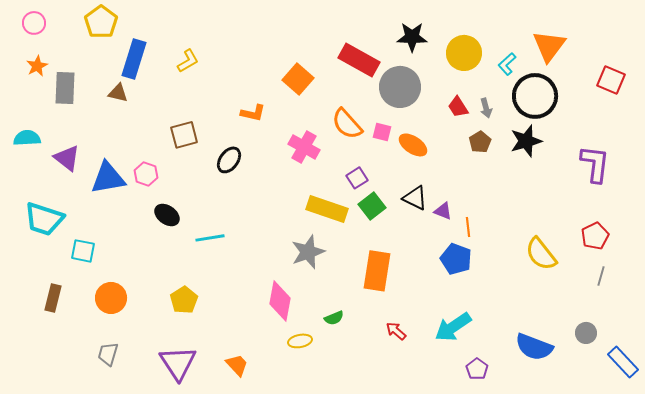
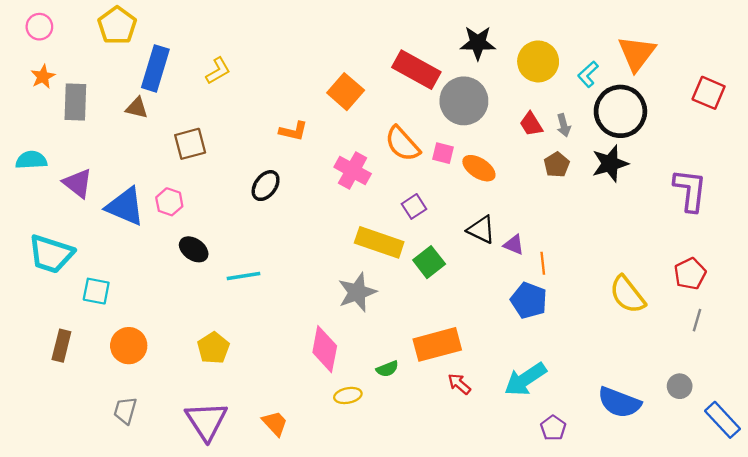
brown square: (184, 135) -> (190, 144), moved
blue triangle: (108, 178) -> (125, 206), turned 33
green square: (372, 206) -> (429, 262), moved
orange rectangle: (377, 271) -> (437, 344), moved, turned 66

